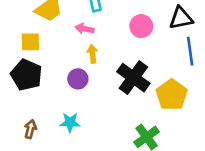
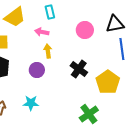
black cross: (133, 78) -> (79, 69), size x0.7

